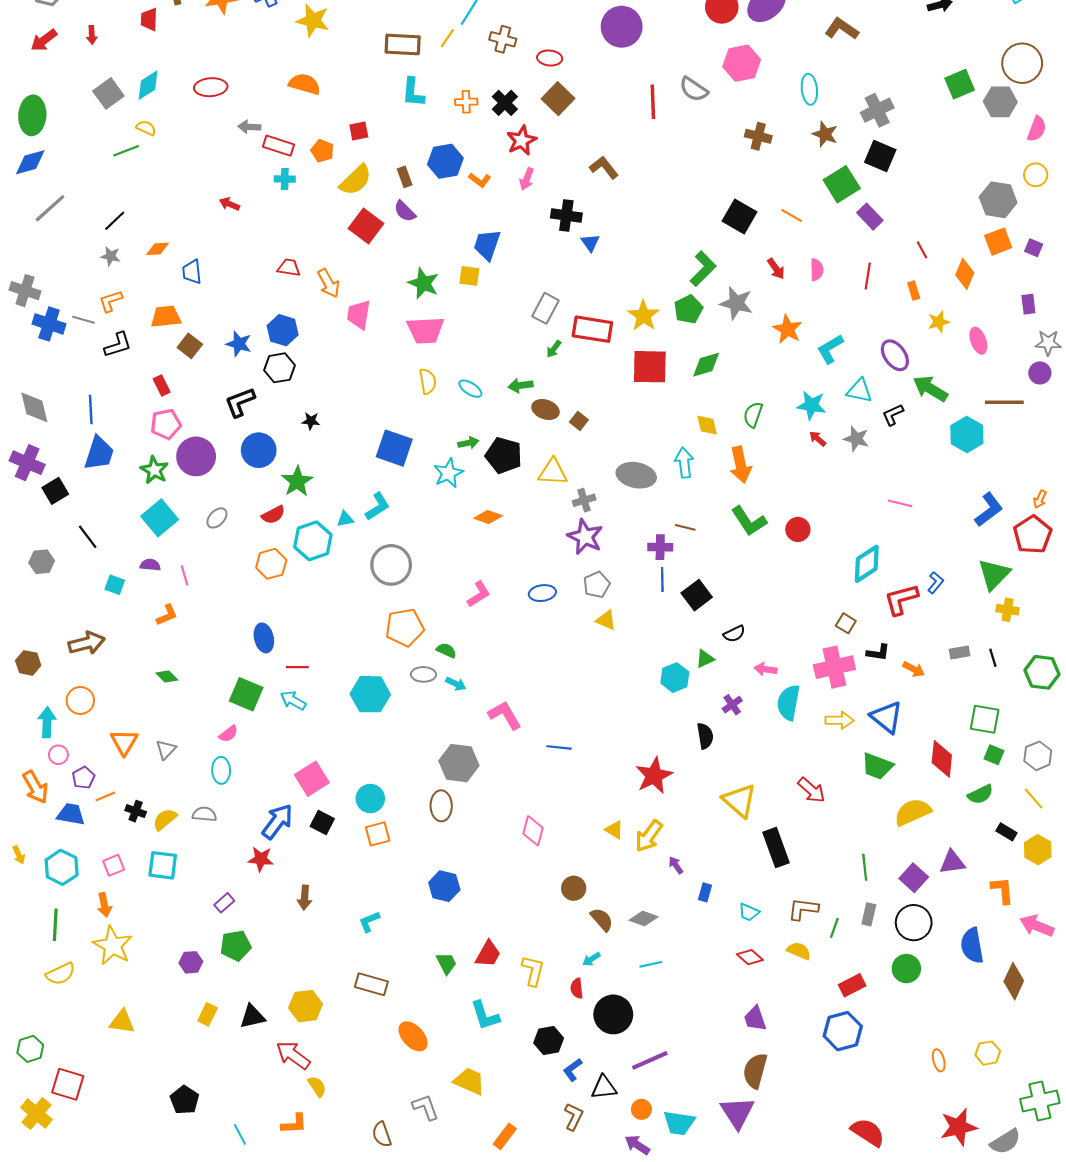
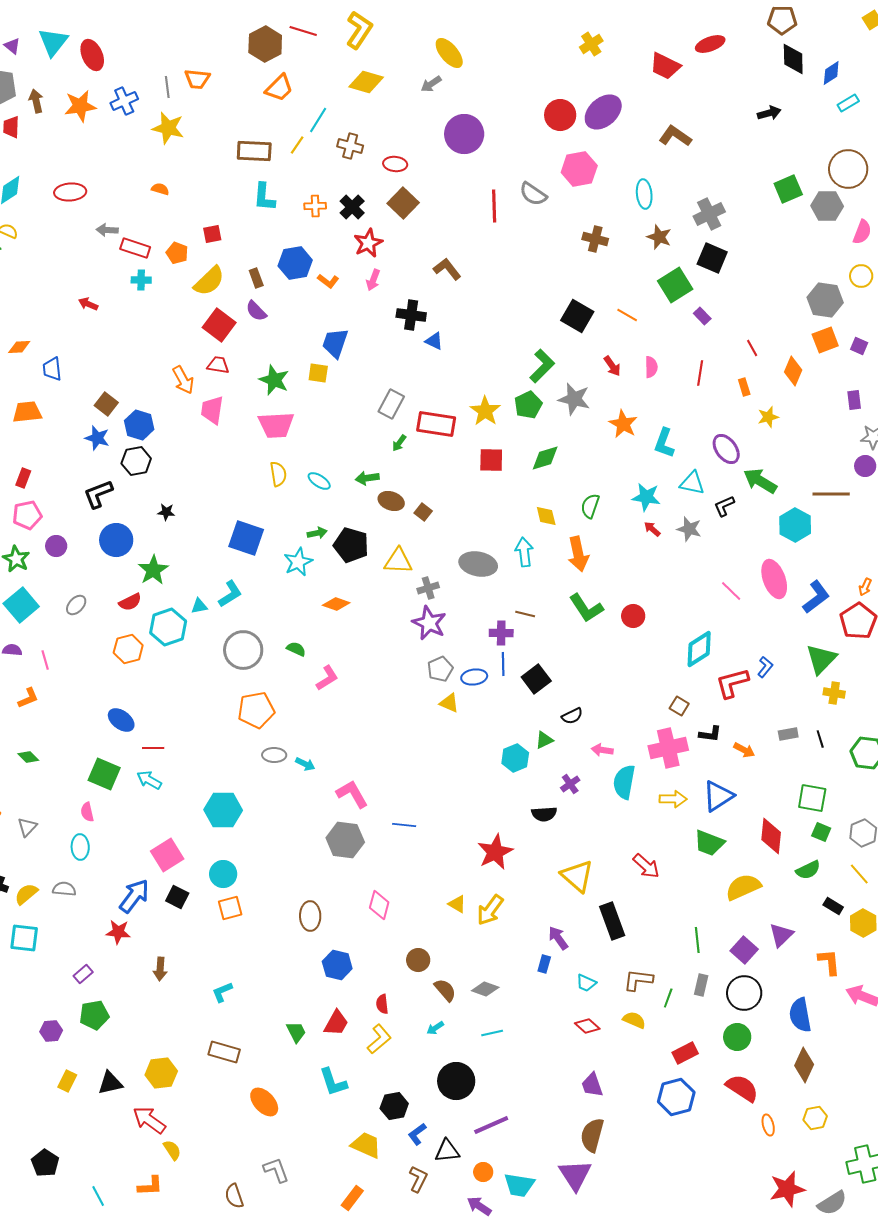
orange semicircle: (305, 84) -> (160, 189), size x0.6
purple rectangle: (870, 217) -> (702, 316), size x0.7
blue triangle: (590, 243) -> (434, 341), turned -30
red trapezoid: (289, 268) -> (218, 365), moved
pink ellipse: (978, 341) -> (774, 579), moved, size x1.5
brown square: (190, 346) -> (106, 404), moved
cyan L-shape: (830, 349) -> (664, 443), turned -40
red square: (650, 367) -> (491, 460), size x0.7
red rectangle: (162, 386) -> (23, 478), turned 48
purple circle: (196, 456) -> (56, 546), size x0.6
pink line: (900, 503) -> (731, 591), turned 30
blue ellipse: (542, 593) -> (474, 677), moved
blue ellipse: (264, 638) -> (121, 720), turned -40
green semicircle: (446, 650) -> (296, 649), moved
cyan hexagon: (370, 694) -> (223, 810), moved
blue triangle: (887, 717) -> (718, 796), turned 48
pink semicircle: (228, 734) -> (87, 812), turned 114
black semicircle: (705, 736) -> (544, 814), turned 95
gray hexagon: (459, 763) -> (345, 840), moved
brown ellipse: (441, 806) -> (310, 916), moved
purple triangle: (952, 862) -> (781, 935), turned -36
purple arrow: (676, 865) -> (558, 938), moved, size x1.4
blue hexagon: (444, 886) -> (337, 965), moved
yellow L-shape: (533, 971) -> (379, 1039), turned 36
brown diamond: (1014, 981) -> (804, 1065), moved
red semicircle: (577, 988) -> (382, 1004), moved
yellow trapezoid: (469, 1081) -> (366, 1145), moved
red semicircle: (868, 1132) -> (742, 1088), moved

